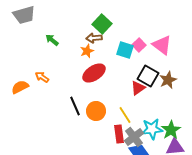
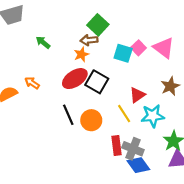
red ellipse: (94, 73) -> (75, 79), moved
black square: (148, 76) -> (97, 82), moved
yellow line: (125, 115) -> (124, 114), moved
cyan star: (152, 129) -> (153, 116), moved
gray cross: (134, 137) -> (133, 149), turned -30

